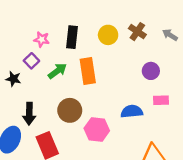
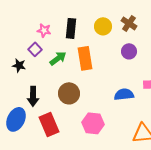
purple circle: (151, 71) -> (129, 51), moved
pink hexagon: (97, 130) -> (93, 123), moved

